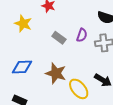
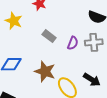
purple semicircle: (82, 35) -> (73, 43), moved

